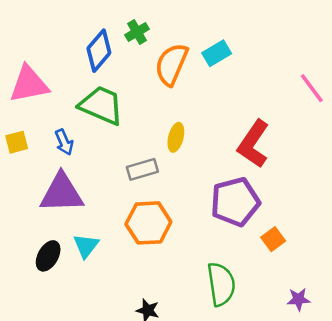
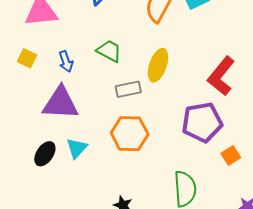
green trapezoid: (101, 105) -> (109, 51), moved, size x0.7
yellow ellipse: (176, 137) -> (158, 65), size x1.4
yellow square: (17, 142) -> (27, 58), turned 36

